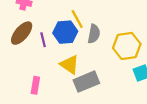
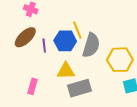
gray semicircle: (94, 34) -> (91, 45), size x1.4
yellow triangle: (69, 65) -> (66, 71), turned -42

